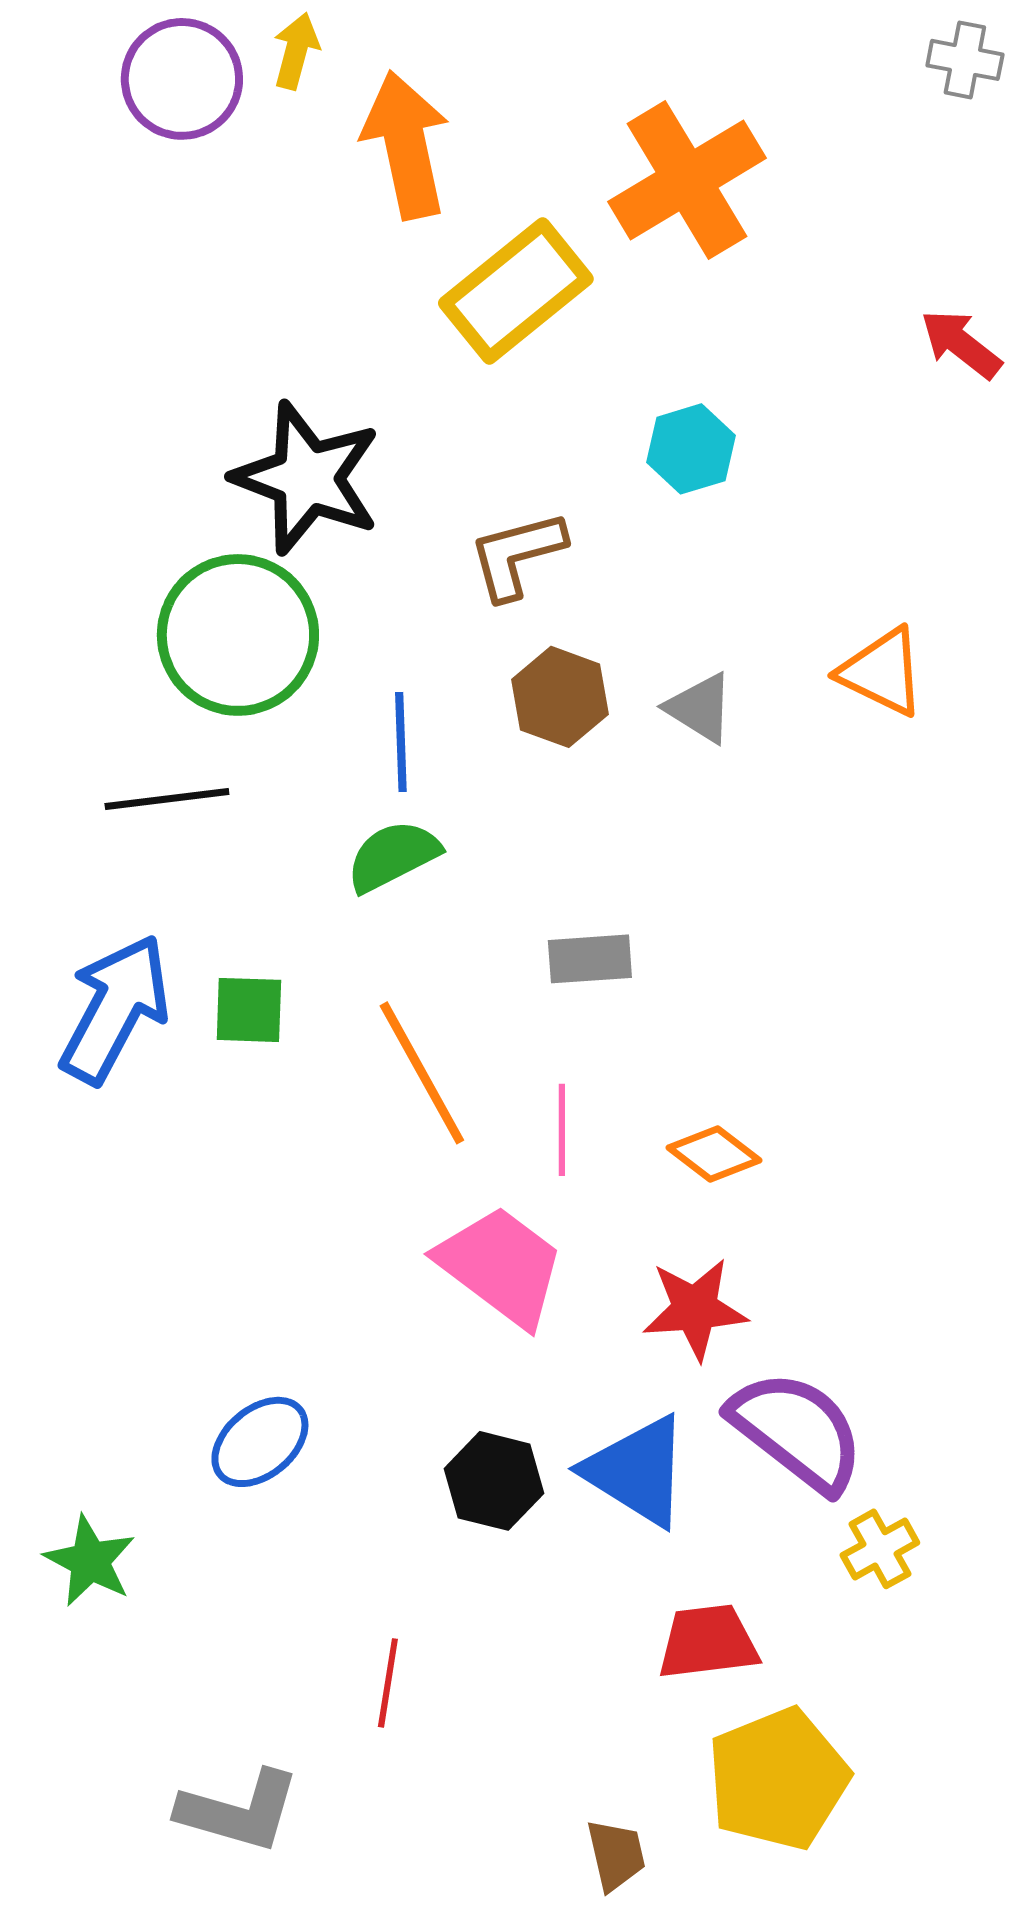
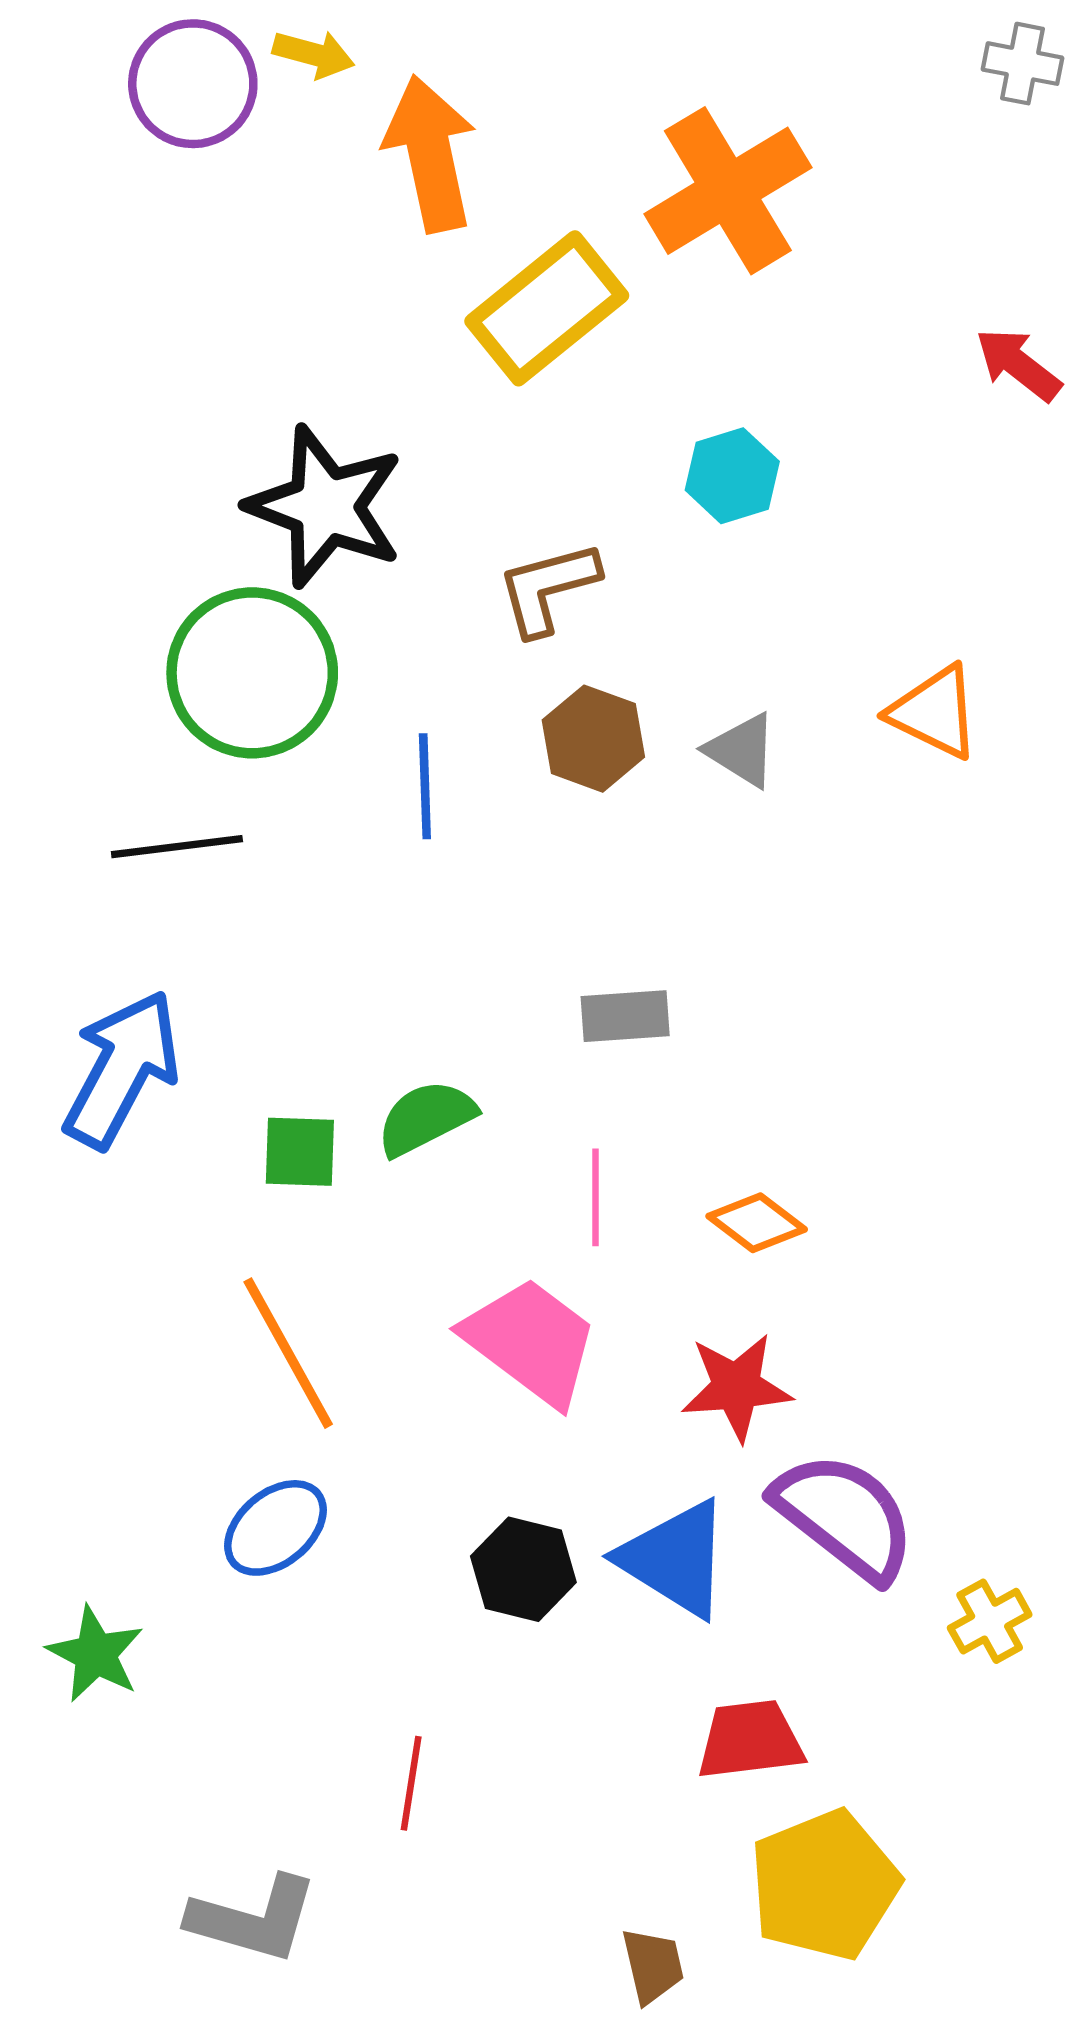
yellow arrow: (296, 51) -> (314, 54), turned 90
green semicircle: (393, 856) -> (426, 1118), moved
green square: (249, 1010) -> (300, 1152), moved
orange line: (422, 1073) -> (288, 1353), moved
yellow cross: (880, 1549) -> (990, 1621), moved

